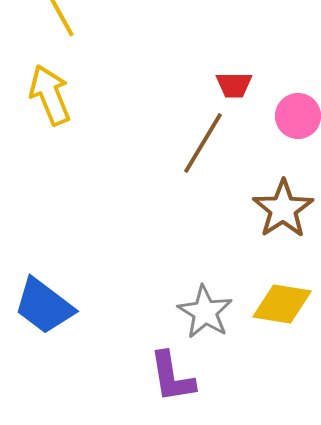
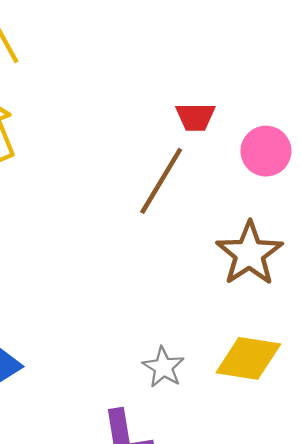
gray star: (205, 312) -> (163, 367), size x0.7

